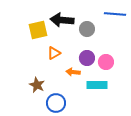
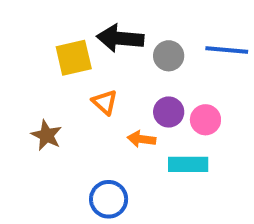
blue line: (115, 14) -> (227, 50), moved
orange triangle: (54, 53) -> (105, 102), turned -48
brown star: (37, 85) -> (47, 135), moved

